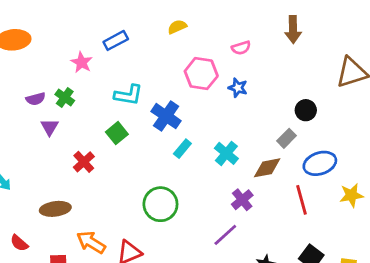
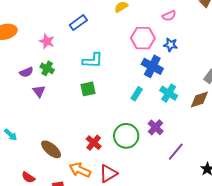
pink star: (82, 62) -> (47, 41), moved
blue cross: (166, 116) -> (152, 66), moved
green square: (117, 133) -> (88, 89), turned 35
red cross: (84, 162) -> (94, 143), moved
purple cross: (242, 200) -> (156, 127), moved
brown ellipse: (55, 209) -> (51, 149), turned 55

